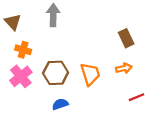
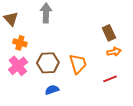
orange arrow: (124, 68) -> (114, 52), moved
red line: (137, 97) -> (110, 79), moved

